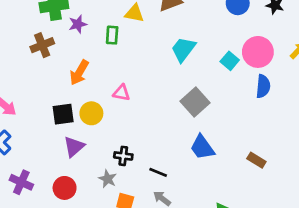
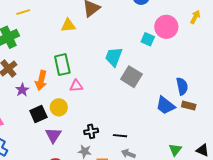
purple star: (78, 24) -> (22, 90), moved
green rectangle: (112, 35) -> (62, 65), moved, size x1.5
cyan trapezoid: (183, 49) -> (114, 57), moved
blue semicircle: (263, 86) -> (182, 86), moved
blue trapezoid: (202, 147) -> (165, 106), moved

